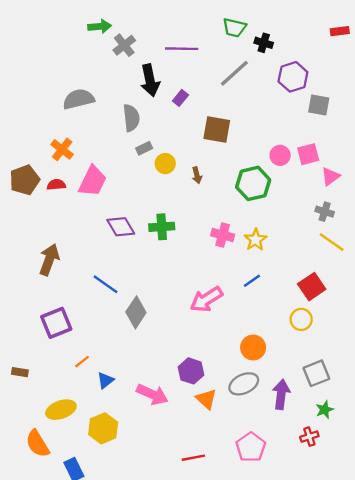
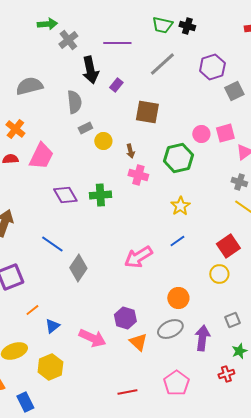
black cross: (264, 43) -> (187, 26), moved
gray square: (319, 105) -> (234, 91), turned -36
pink cross: (223, 235) -> (138, 175), moved
gray square: (316, 373) -> (232, 320), size x0.7

